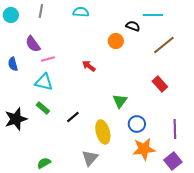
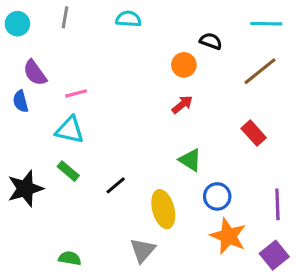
cyan line: (153, 15) -> (266, 24), moved
purple semicircle: (33, 44) -> (35, 73), moved
red arrow: (89, 66) -> (182, 105), moved, turned 104
green triangle: (120, 101) -> (190, 160), turned -35
orange star: (144, 149) -> (228, 236), turned 30
green semicircle: (44, 163) -> (70, 258), turned 40

